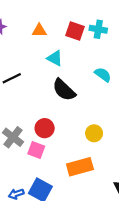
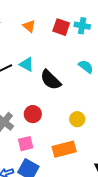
orange triangle: (39, 30) -> (29, 26), turned 40
cyan triangle: (55, 58) -> (27, 64), moved
pink square: (36, 150) -> (26, 144), moved, turned -35

